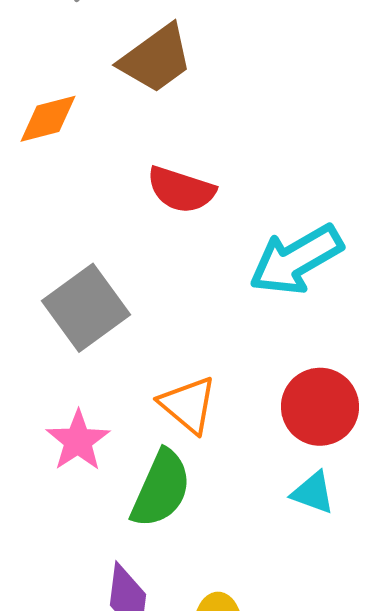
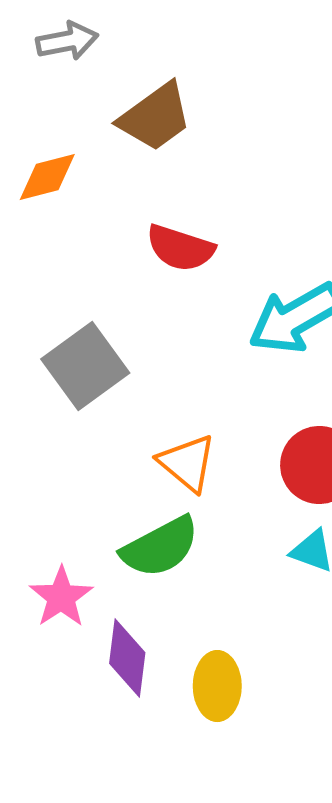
pink star: (78, 441) -> (61, 597), moved
green semicircle: (161, 489) -> (160, 547), turned 38

